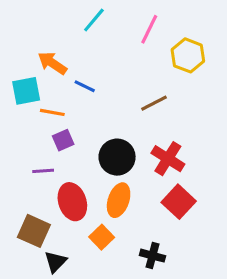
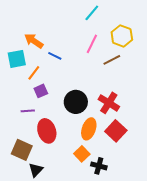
cyan line: (94, 20) -> (92, 13), moved
pink line: (149, 29) -> (92, 44), moved
brown line: (154, 103) -> (112, 60), moved
orange line: (52, 112) -> (34, 73), turned -63
orange ellipse: (119, 200) -> (89, 129), moved
orange square: (102, 237) -> (82, 154), moved

